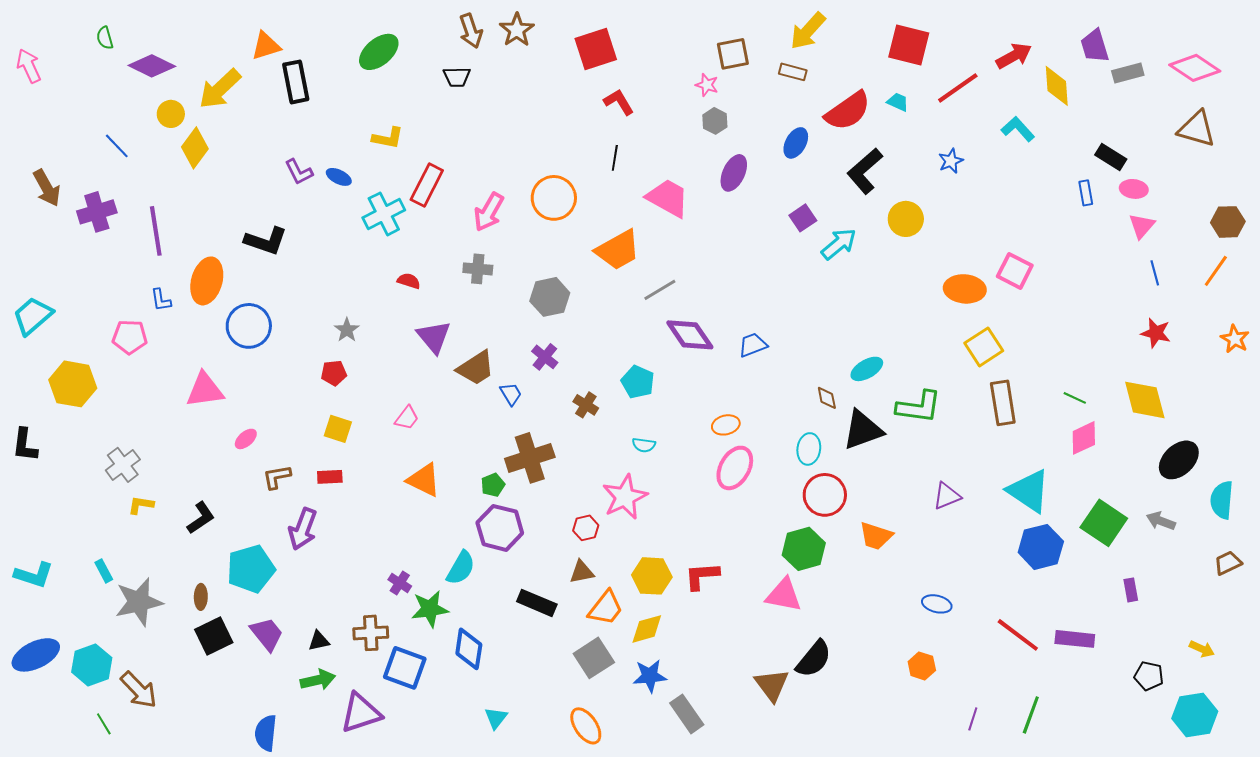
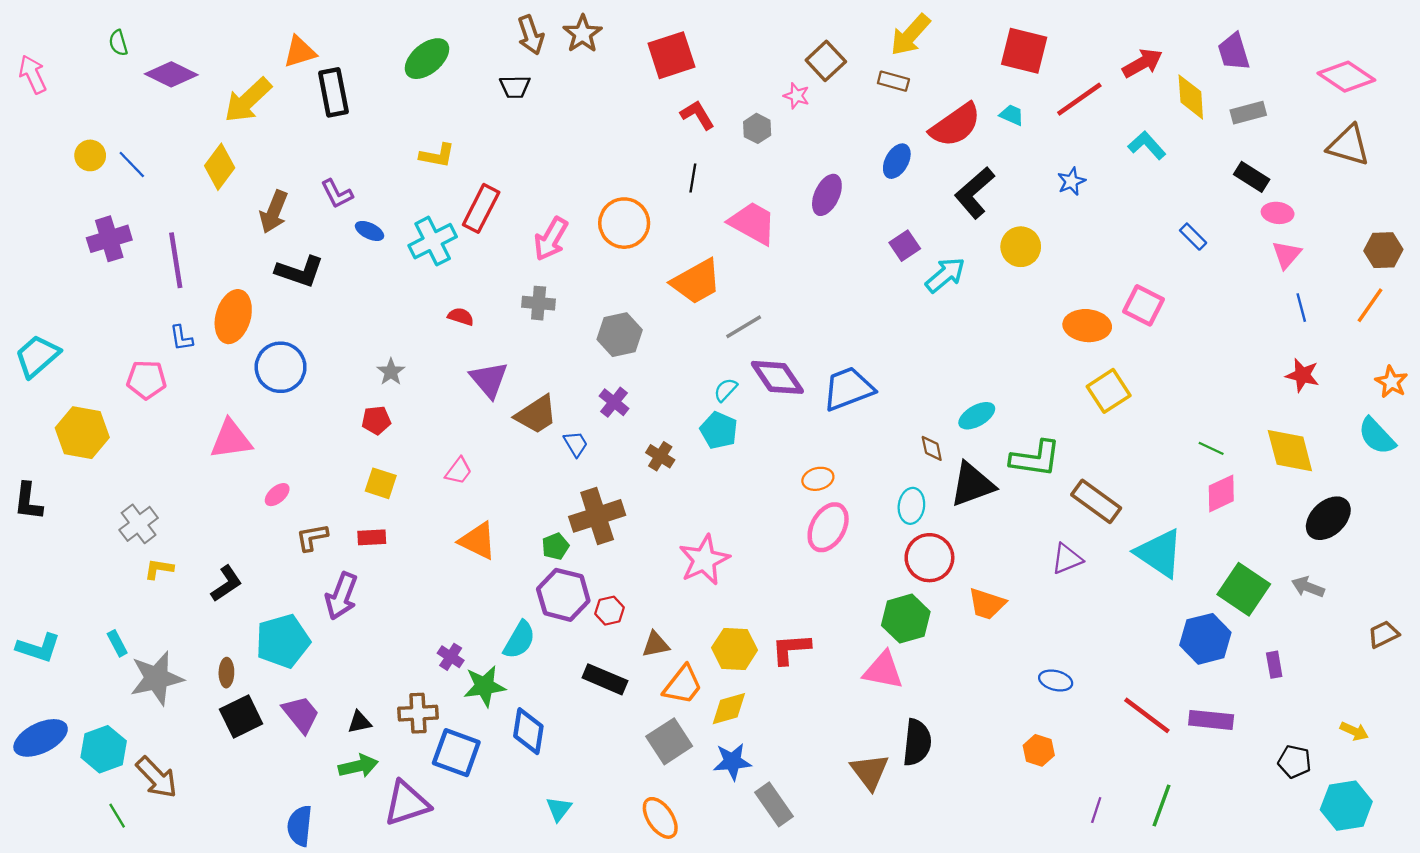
brown square: (733, 54) -> (826, 61), turned -32
gray rectangle: (1128, 73) -> (1248, 113), moved
yellow circle: (171, 114) -> (90, 155), moved
gray hexagon: (715, 121) -> (757, 128), moved
blue ellipse: (339, 177) -> (370, 231), moved
brown arrow: (47, 188) -> (274, 212), moved, turned 51
blue rectangle: (1086, 193) -> (1193, 237), moved, turned -35
blue trapezoid: (753, 345) -> (848, 389), size x1.6
brown rectangle: (1003, 403) -> (1096, 501), moved, turned -45
cyan semicircle: (644, 445) -> (726, 390), moved, turned 125
cyan semicircle: (1222, 500) -> (1377, 436), moved, turned -48
red hexagon: (586, 528) -> (609, 611), moved
blue hexagon: (1041, 547) -> (1205, 639), moved
black semicircle: (814, 659) -> (917, 742), turned -33

